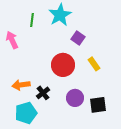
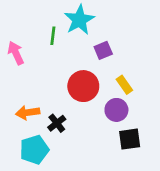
green line: (32, 20) -> (53, 36), moved
purple square: (78, 38) -> (103, 50), turned 32
purple circle: (75, 98) -> (116, 110), moved

